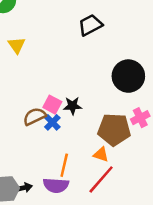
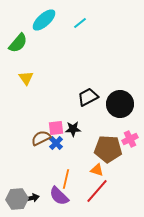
black trapezoid: (90, 25) -> (88, 97), moved
pink square: (52, 105) -> (56, 128), turned -35
purple semicircle: (56, 185) -> (59, 196), turned 40

